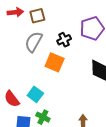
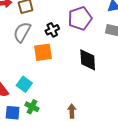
orange square: (55, 62) -> (43, 52), turned -30

